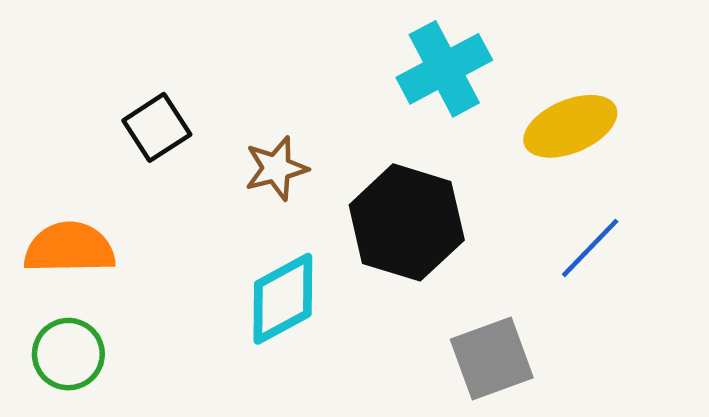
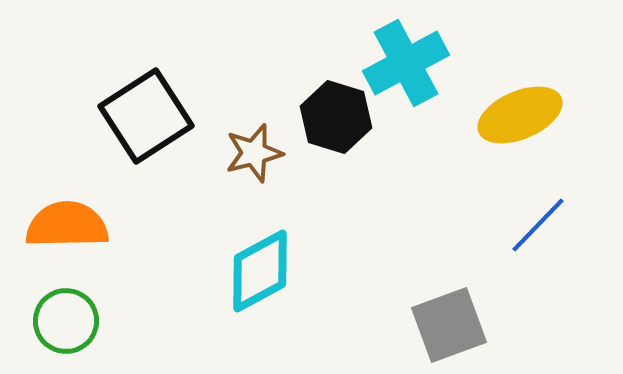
black square: (157, 127) -> (146, 116), size x1.5
black hexagon: (407, 222) -> (336, 117), moved, size x0.7

